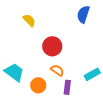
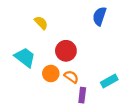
cyan trapezoid: (14, 72) -> (25, 57), moved
orange circle: (38, 85) -> (51, 74), moved

